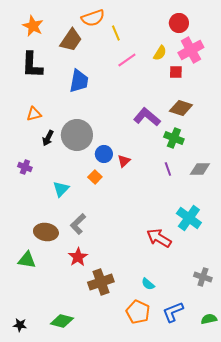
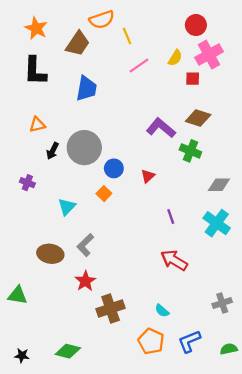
red triangle: (124, 161) -> (148, 176), moved
purple line: (168, 169) -> (171, 217), moved
cyan cross: (189, 218) -> (217, 223), moved
green triangle: (27, 260) -> (18, 295), moved
gray cross: (203, 277) -> (222, 303), turned -36

